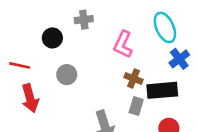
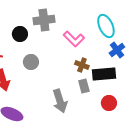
gray cross: (84, 20) -> (44, 20), size x1.5
pink L-shape: (123, 44) -> (74, 39), turned -70
gray rectangle: (136, 106) -> (84, 86), turned -32

